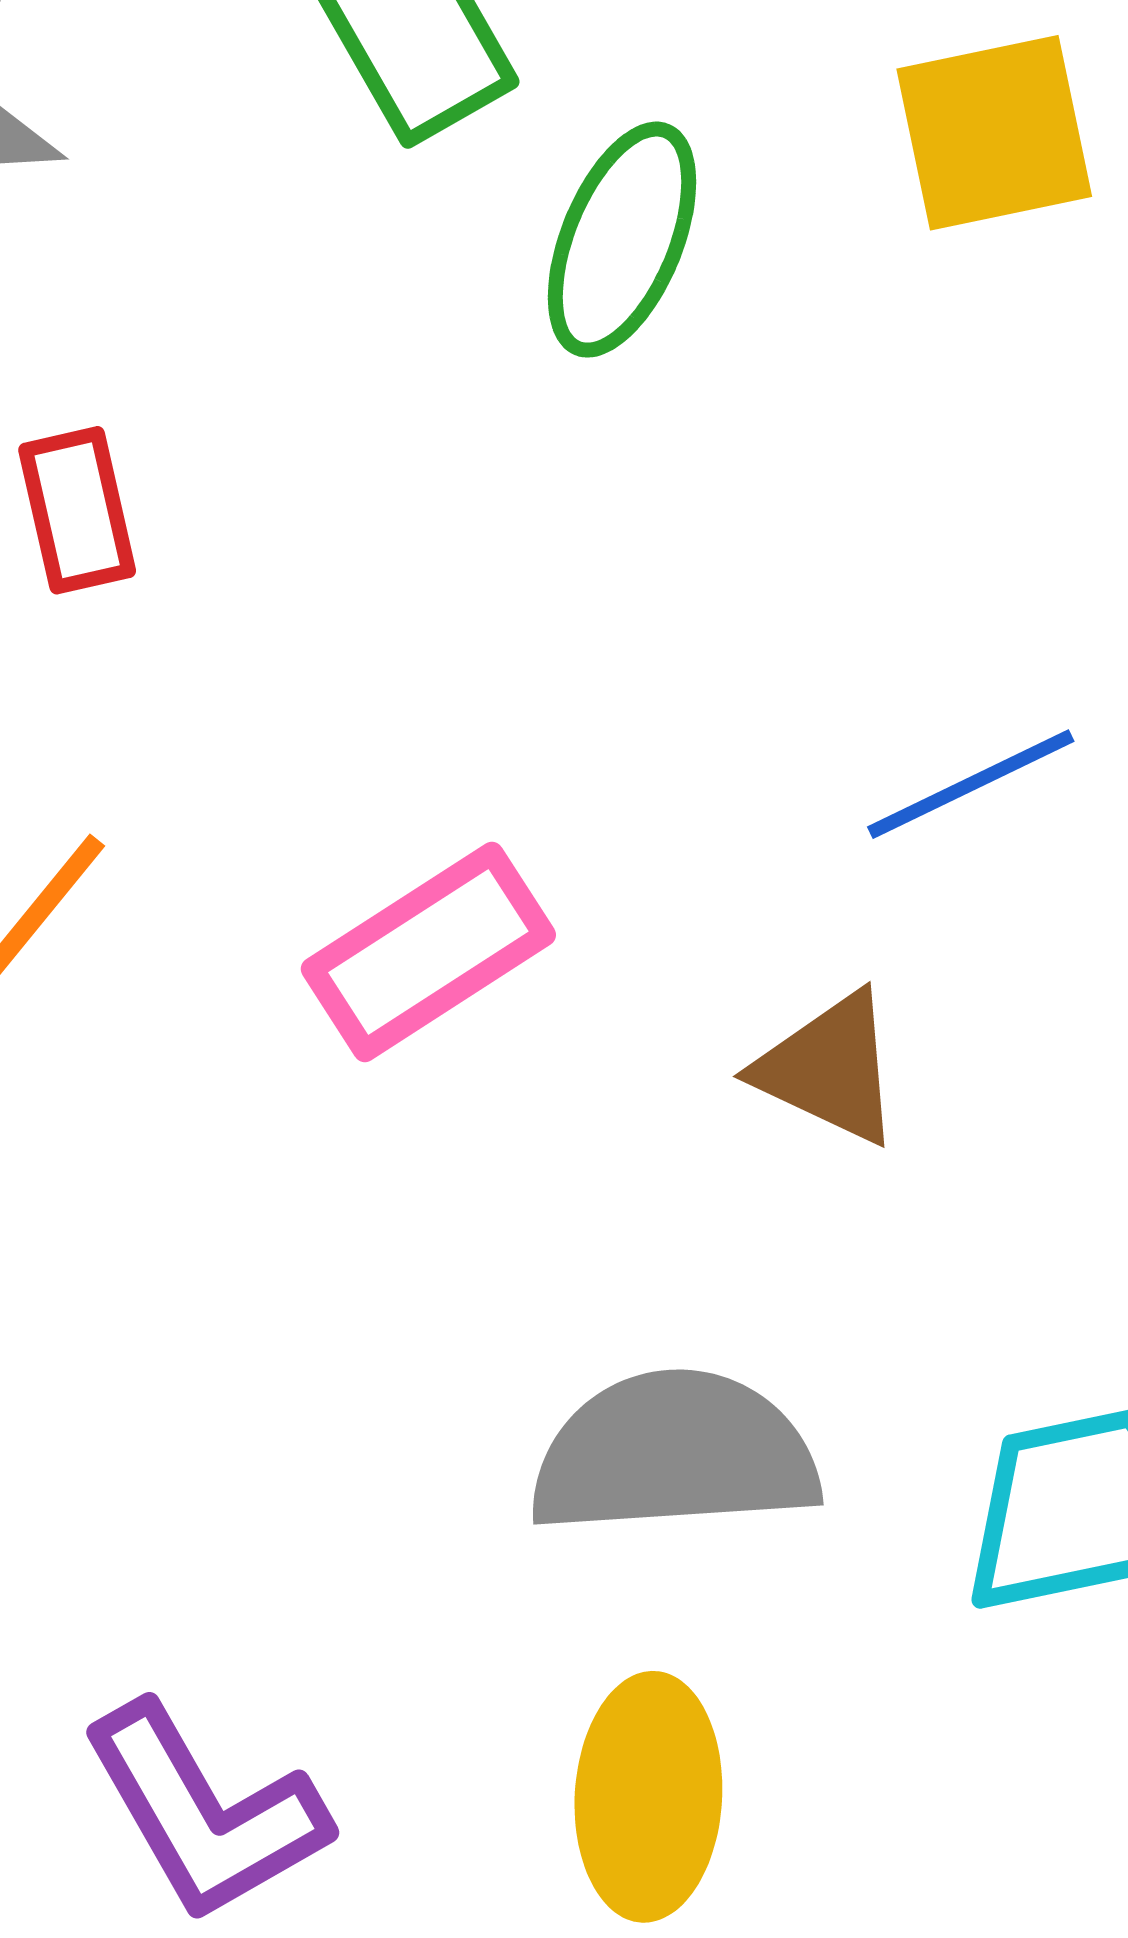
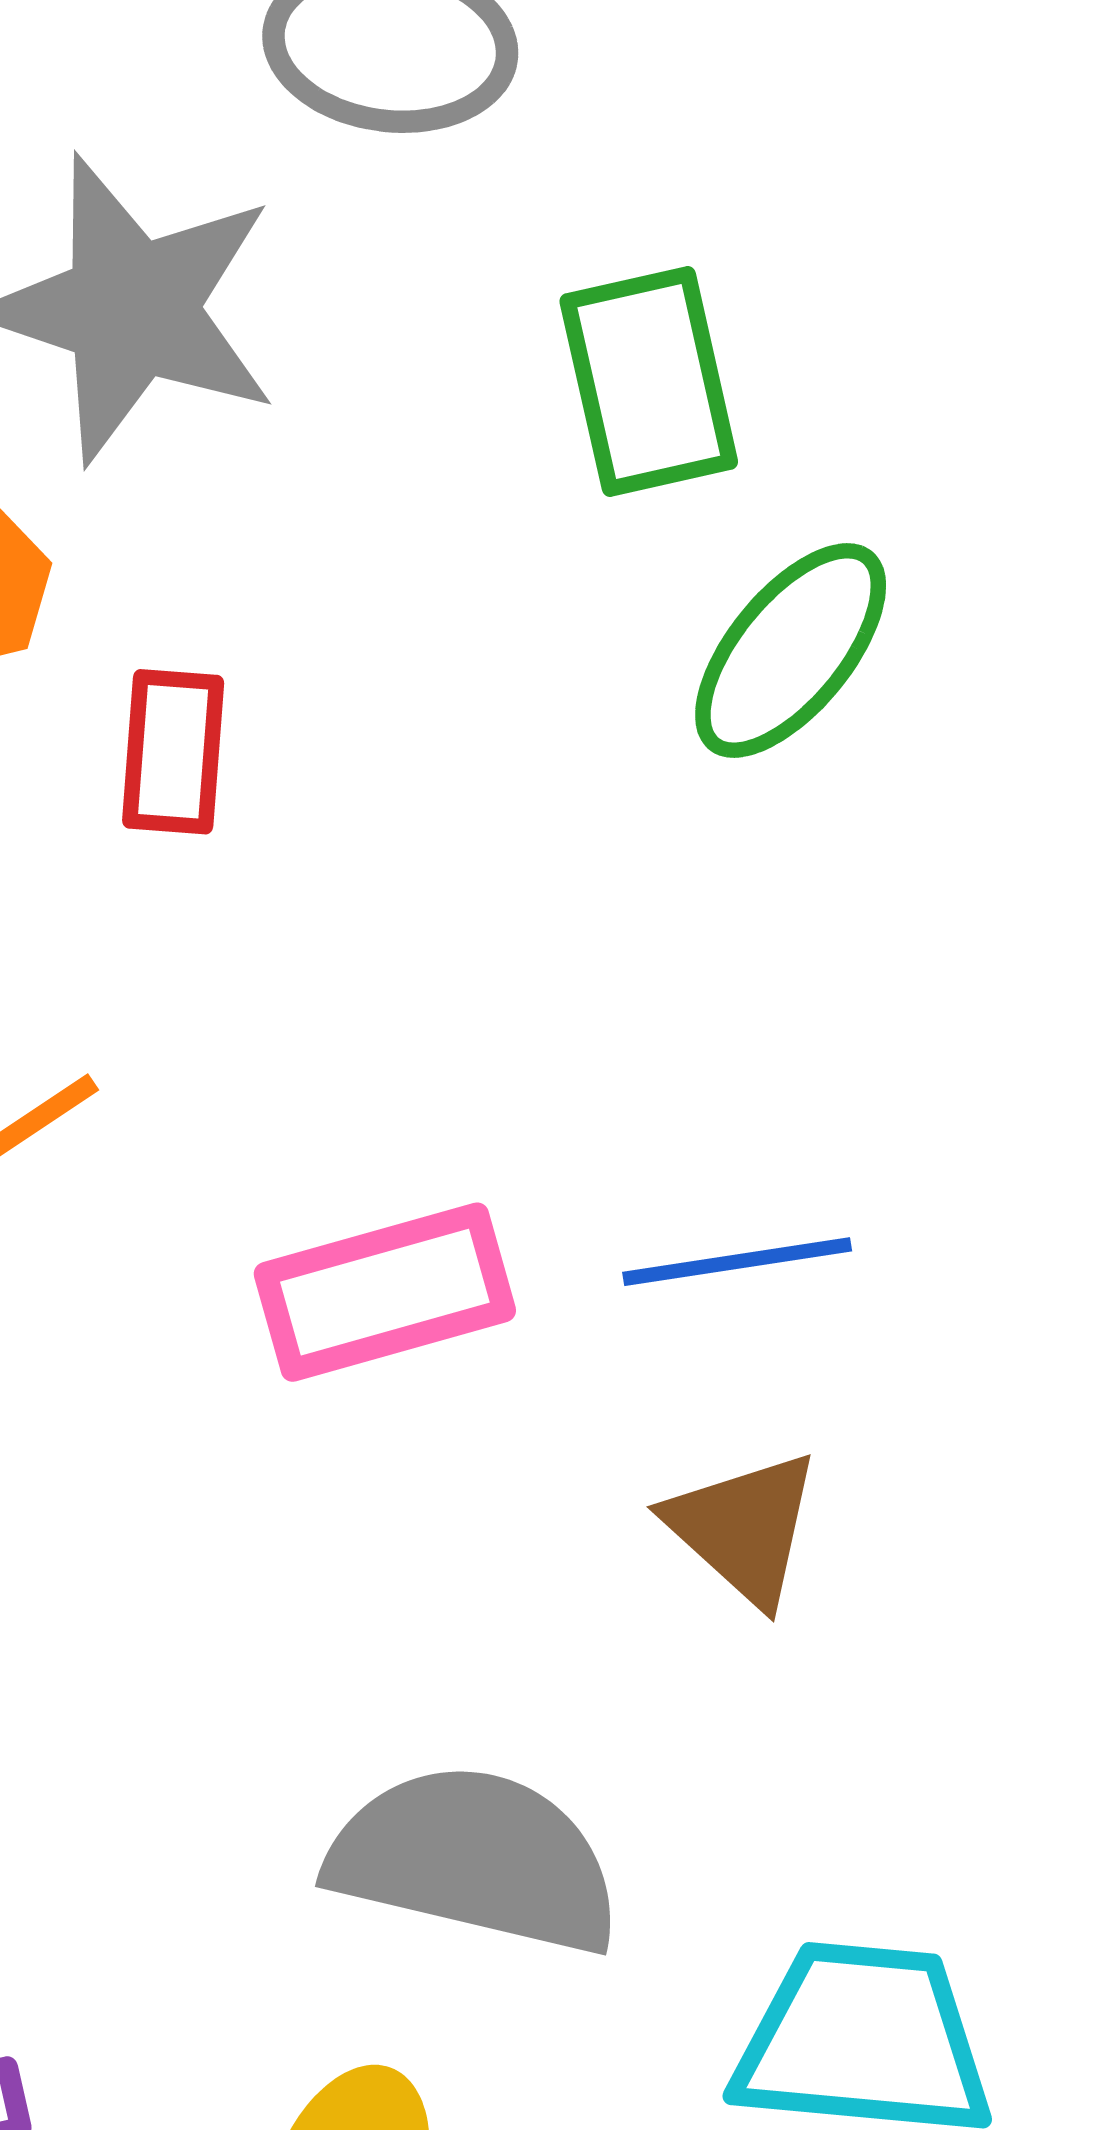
blue line: (971, 784) -> (737, 1262), moved

